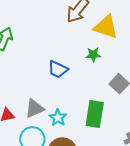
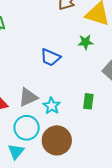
green rectangle: (95, 114) -> (88, 101), size x0.6

